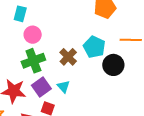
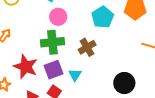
cyan pentagon: (94, 47) -> (103, 17), moved
black circle: (113, 65) -> (124, 83), moved

